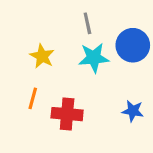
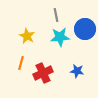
blue star: (133, 111) -> (77, 71), moved
red cross: (67, 114) -> (43, 73), turned -30

